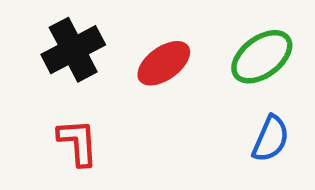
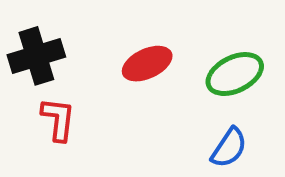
black cross: (73, 50) -> (36, 56), moved

